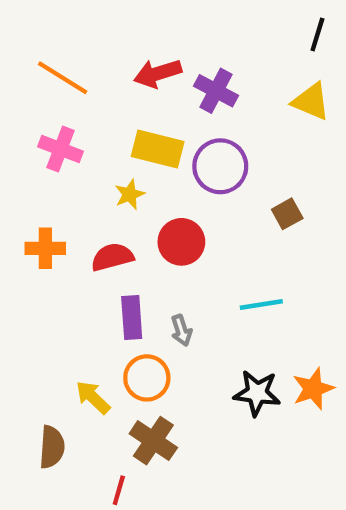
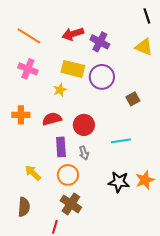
black line: (317, 35) -> (147, 16), turned -35
red circle: (181, 242) -> (84, 125), moved
yellow arrow: (93, 397) -> (33, 173), moved

